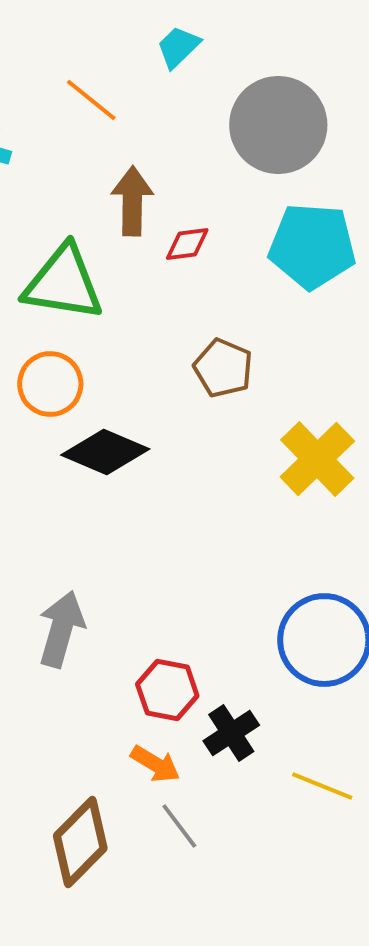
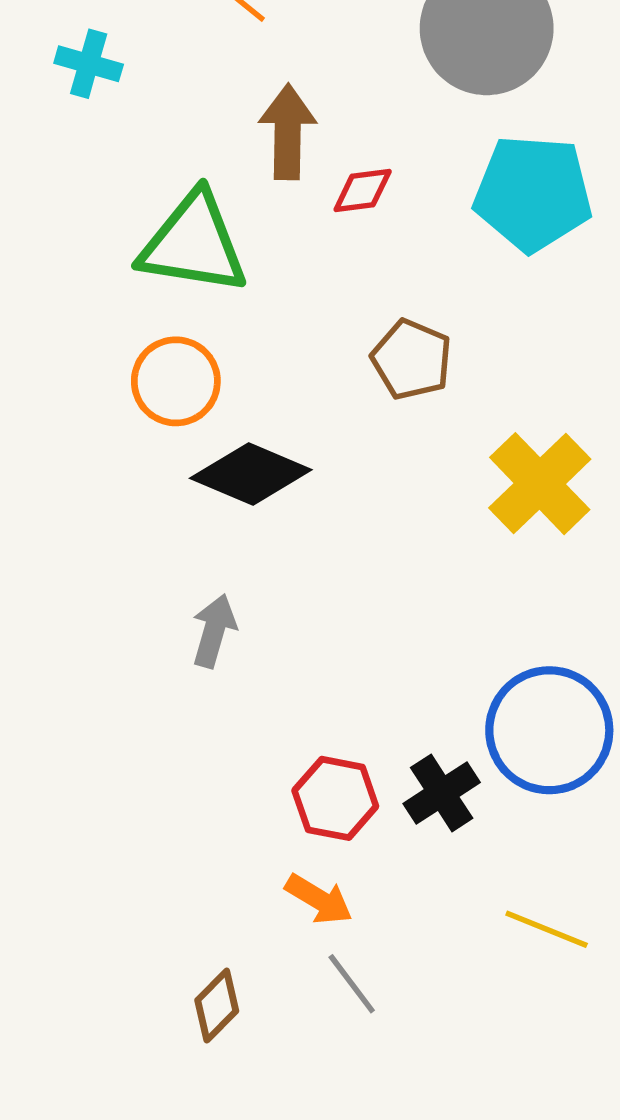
gray arrow: (61, 629) -> (214, 631), moved, size x0.7
black cross: (231, 733) -> (442, 793), moved
brown diamond: (80, 842) -> (217, 1006), size x0.6

